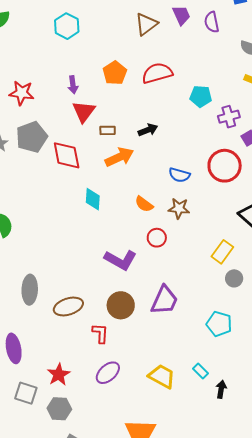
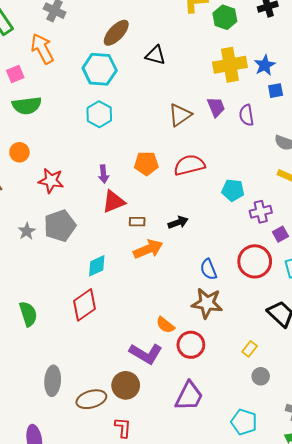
orange pentagon: (115, 73) -> (146, 163), turned 30
red triangle: (84, 112) -> (114, 202), turned 30
red diamond: (67, 155) -> (85, 305), moved, turned 64
blue semicircle: (179, 175) -> (209, 269), turned 50
cyan diamond: (93, 199) -> (97, 266), moved, turned 60
orange semicircle: (144, 204) -> (165, 325), moved
brown star: (179, 208) -> (207, 303), size x1.4
red circle: (157, 238) -> (191, 345), moved, size x1.4
yellow rectangle: (222, 252) -> (250, 349), size x0.7
brown circle: (121, 305) -> (126, 385), moved

